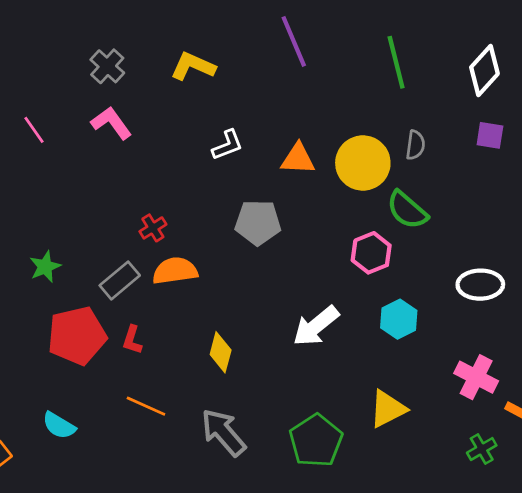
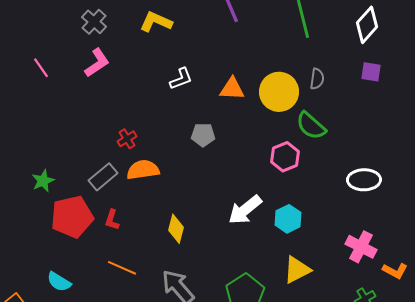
pink L-shape: (111, 123) -> (97, 63), turned 92
gray pentagon: (258, 222) -> (203, 135), size x0.7
green star: (45, 267) -> (43, 181), moved
cyan hexagon: (399, 319) -> (288, 219), moved

